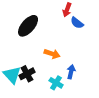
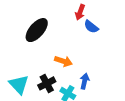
black cross: (27, 74) -> (47, 83), moved

